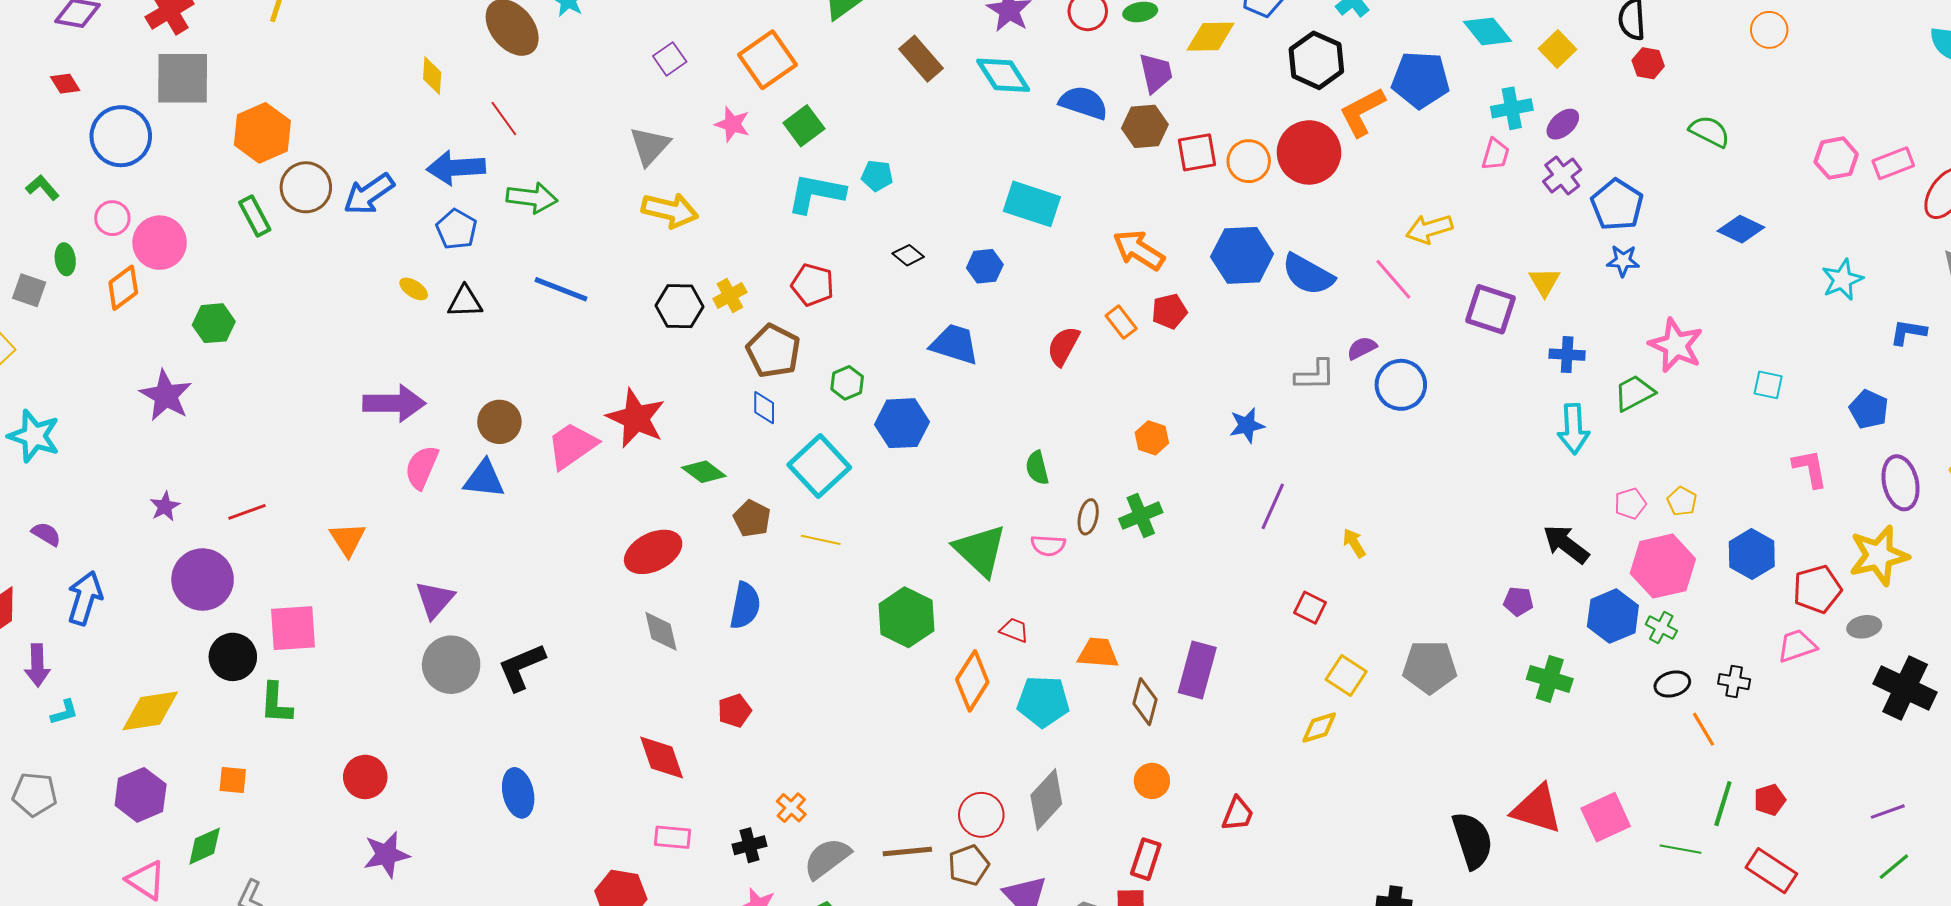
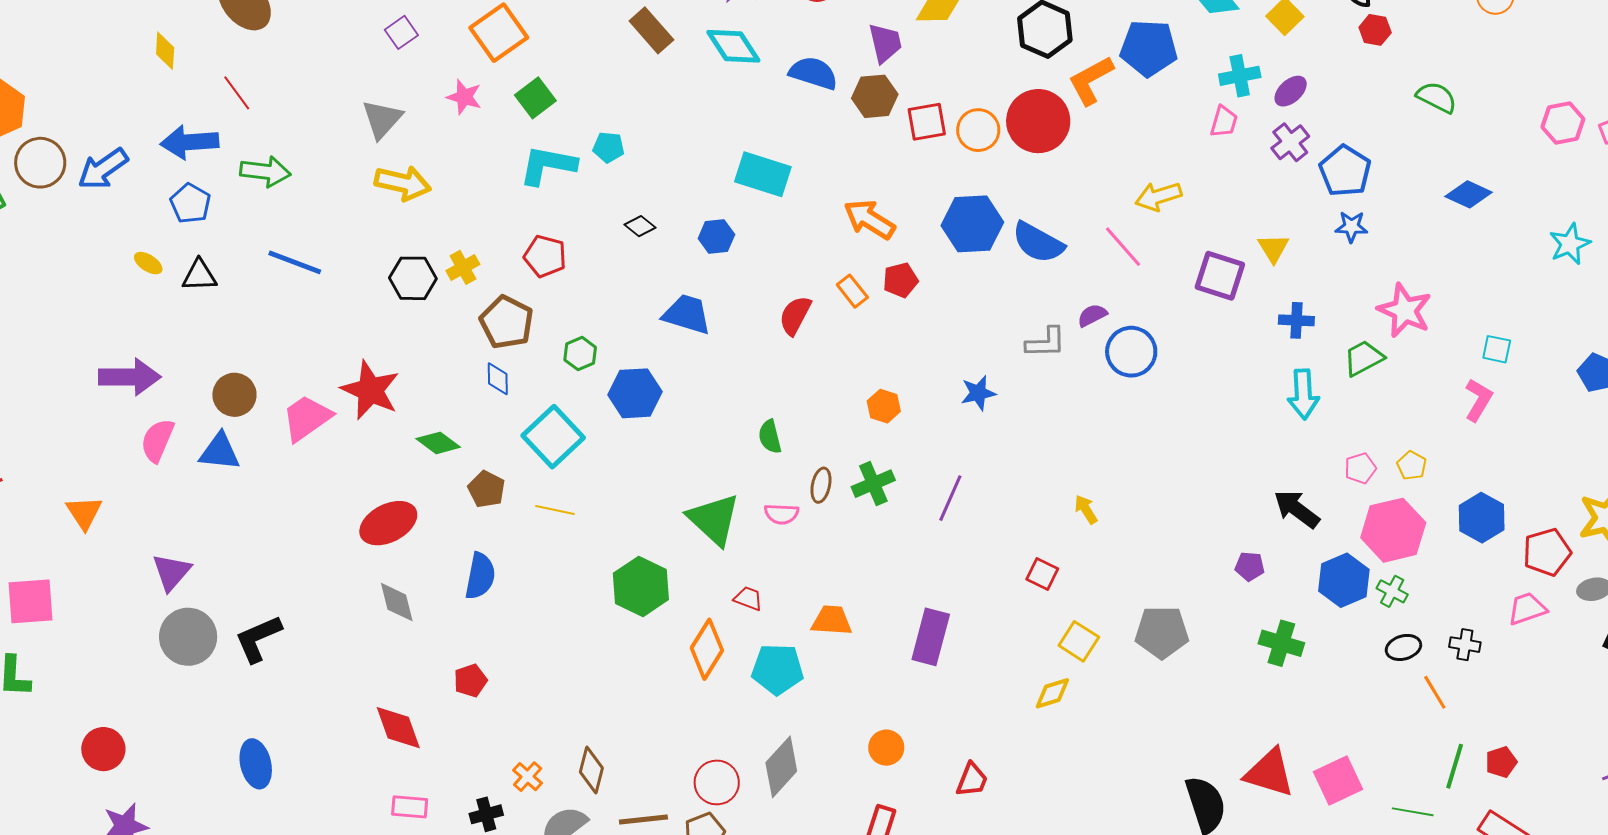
pink L-shape: (1810, 468) -> (1478, 400), moved, turned 42
purple line: (1273, 506) -> (950, 498), moved
brown diamond: (1145, 702) -> (591, 770), moved

